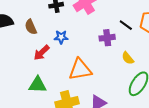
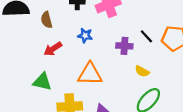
blue star: (61, 37) -> (85, 36), moved
yellow semicircle: (128, 58) -> (142, 71), turned -32

